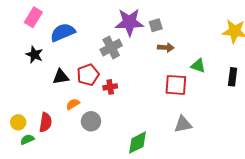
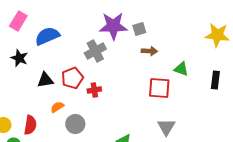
gray triangle: (183, 124) -> (166, 127), turned -48

